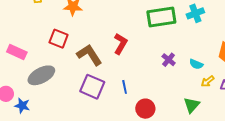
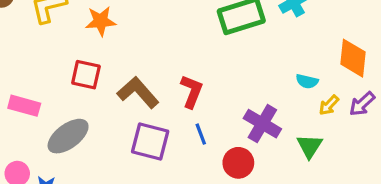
red L-shape: (121, 44) -> (192, 91), moved
purple cross: (169, 60) -> (262, 124), moved, size x1.6

